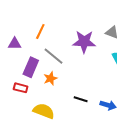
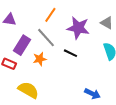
orange line: (40, 32) -> (50, 15), moved
black line: (81, 99) -> (70, 53), moved

